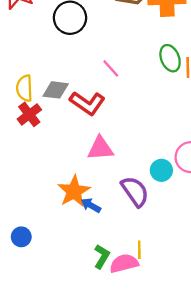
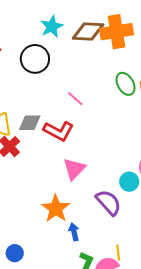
pink triangle: (100, 148) -> (74, 169), turned -35
blue arrow: (91, 205) -> (74, 232), moved, turned 54

